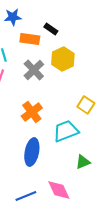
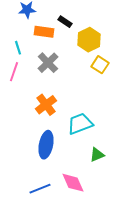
yellow hexagon: (63, 59) -> (89, 40), moved
yellow square: (86, 105) -> (100, 65), moved

